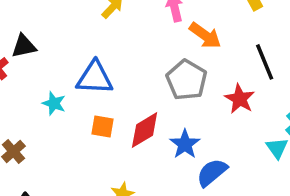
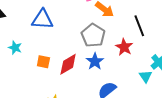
blue triangle: (95, 78) -> (42, 19), moved
blue star: (185, 144) -> (95, 61), moved

